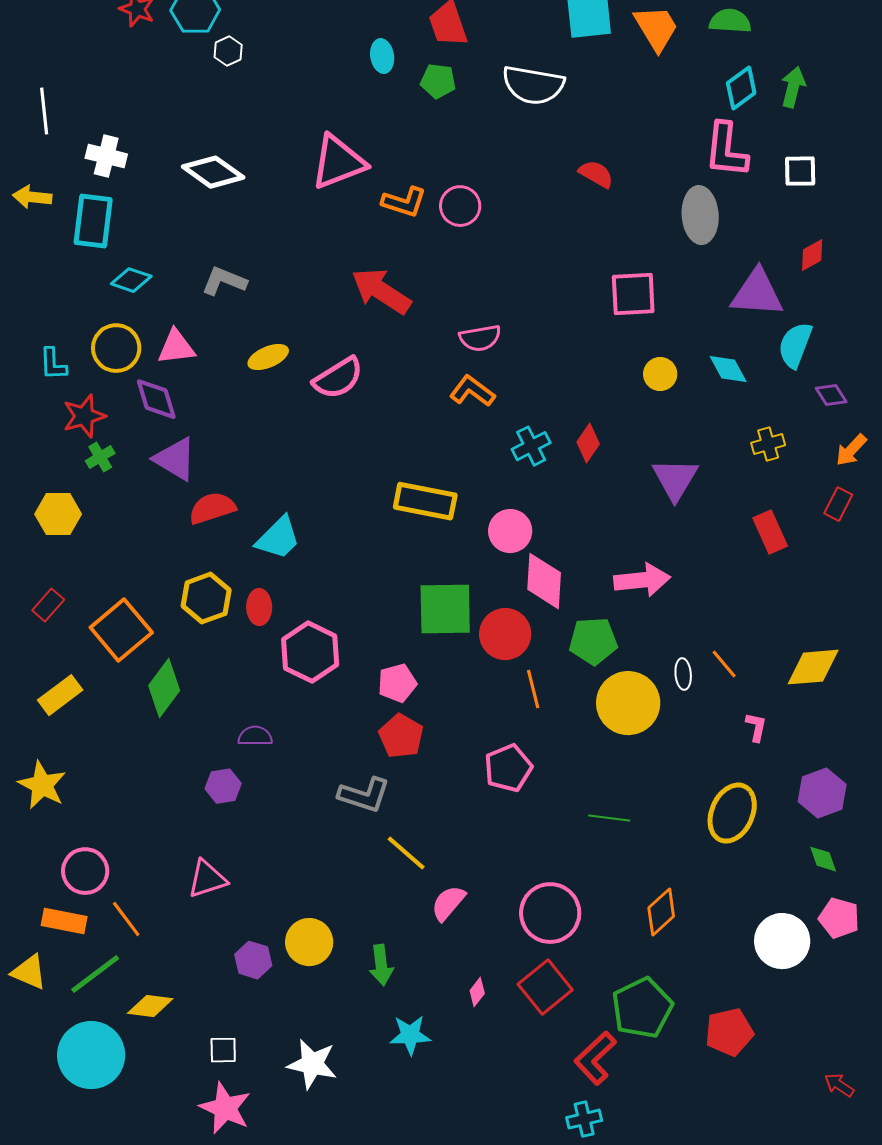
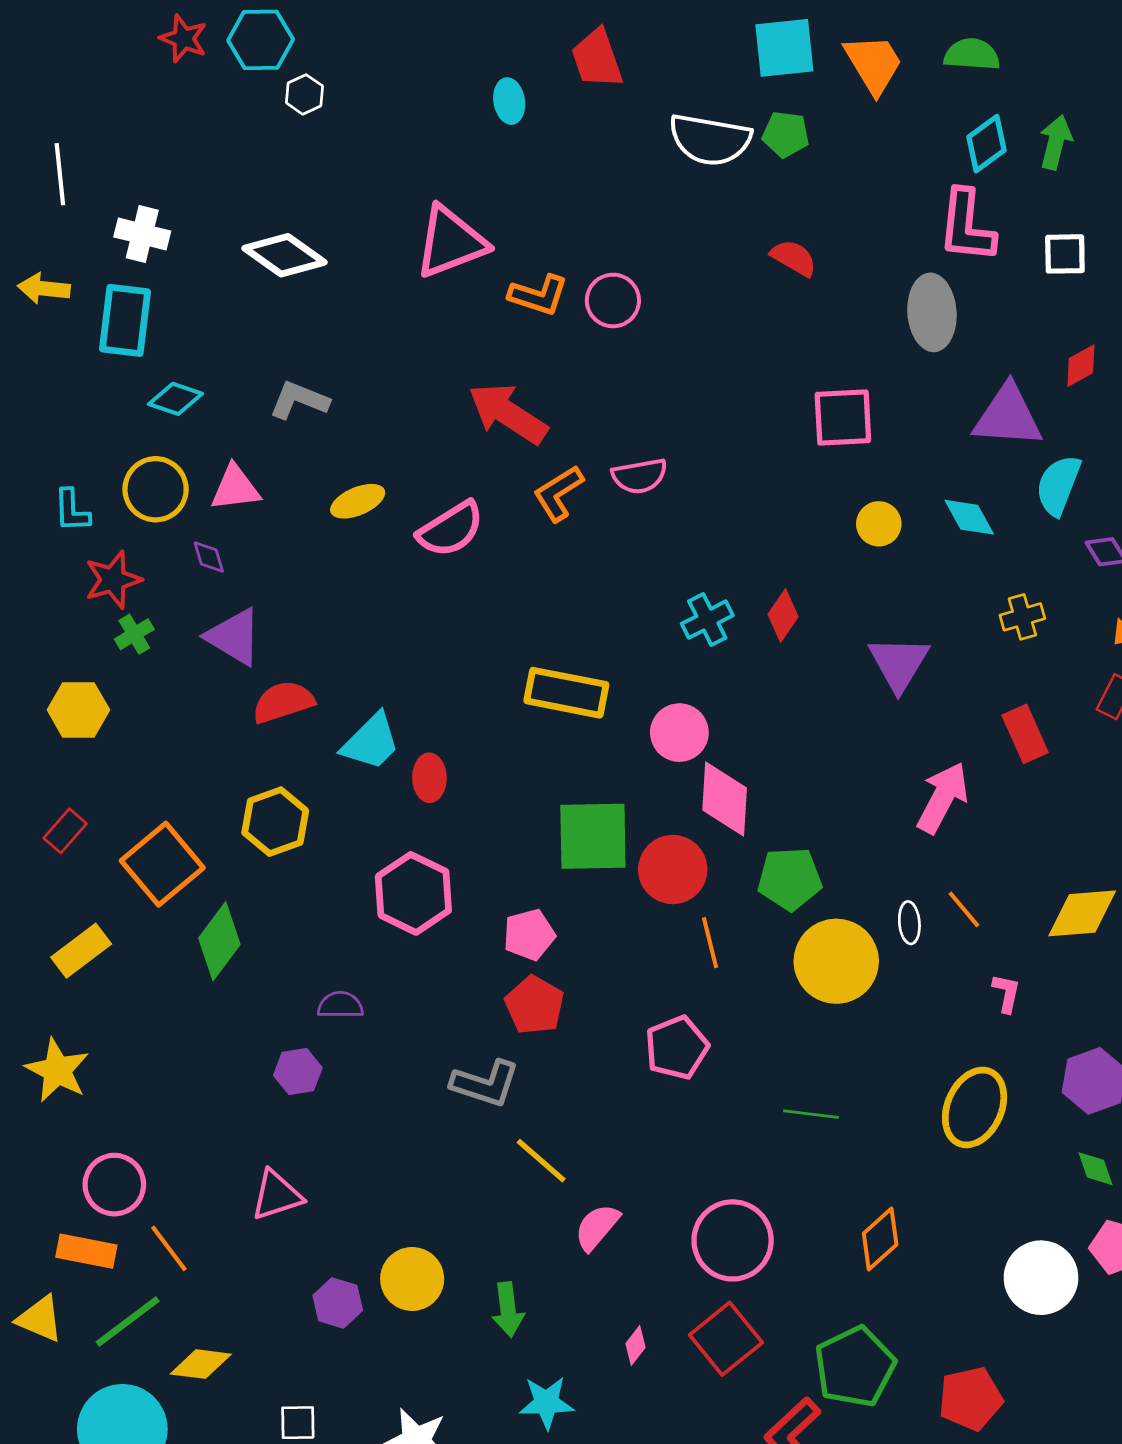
green pentagon: (438, 81) -> (786, 134), moved
orange L-shape: (472, 391) -> (558, 493), moved, turned -69
purple diamond: (156, 399) -> (209, 557), size x0.6
pink arrow: (642, 580) -> (943, 798), moved, turned -56
red ellipse: (259, 607) -> (429, 778), moved

